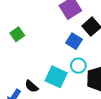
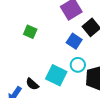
green square: (17, 34) -> (30, 32), moved, turned -32

